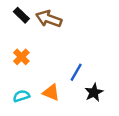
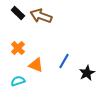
orange triangle: (51, 92) -> (36, 65), moved
black star: (94, 92) -> (87, 73), moved

